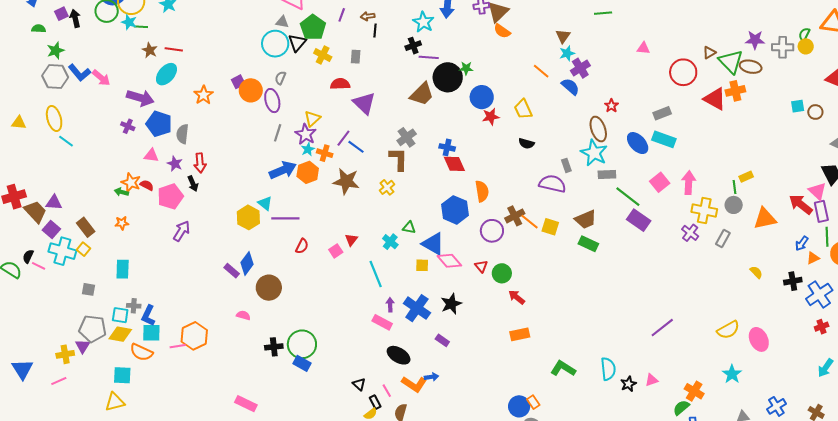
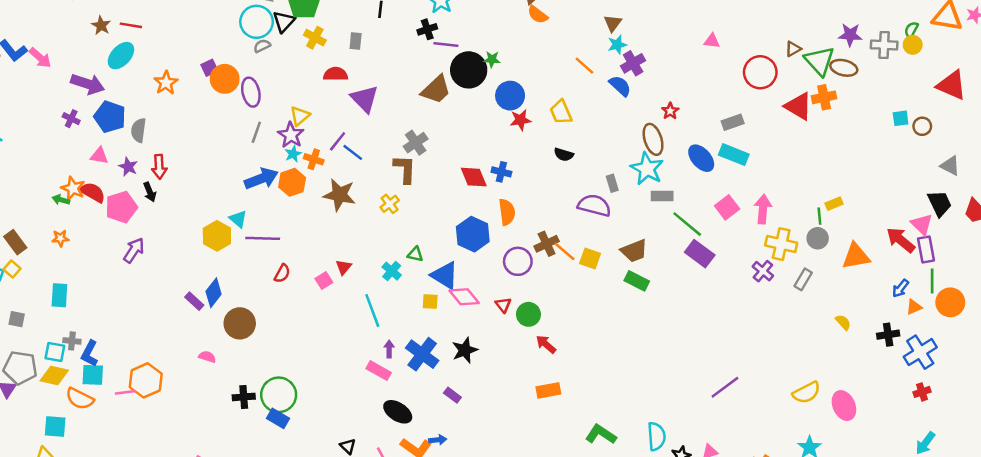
gray semicircle: (280, 78) -> (262, 46), moved, turned 40
blue cross: (447, 147) -> (501, 172), moved
red semicircle: (147, 185) -> (93, 192), size x1.5

